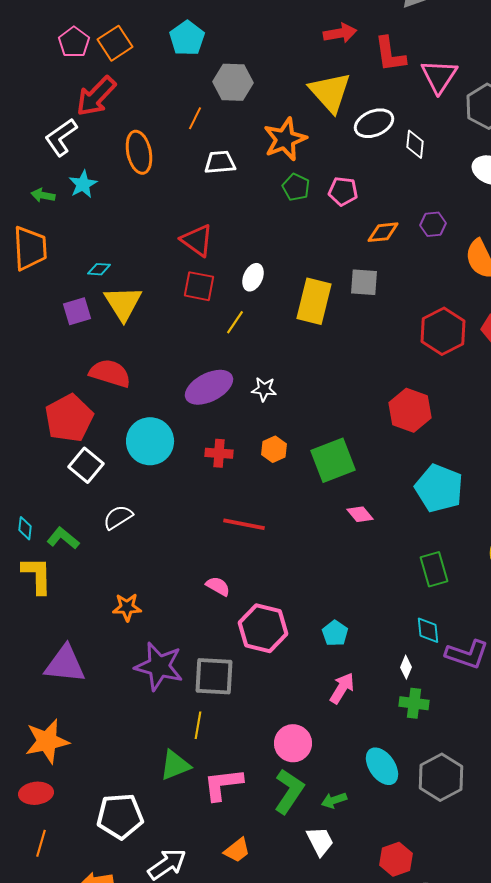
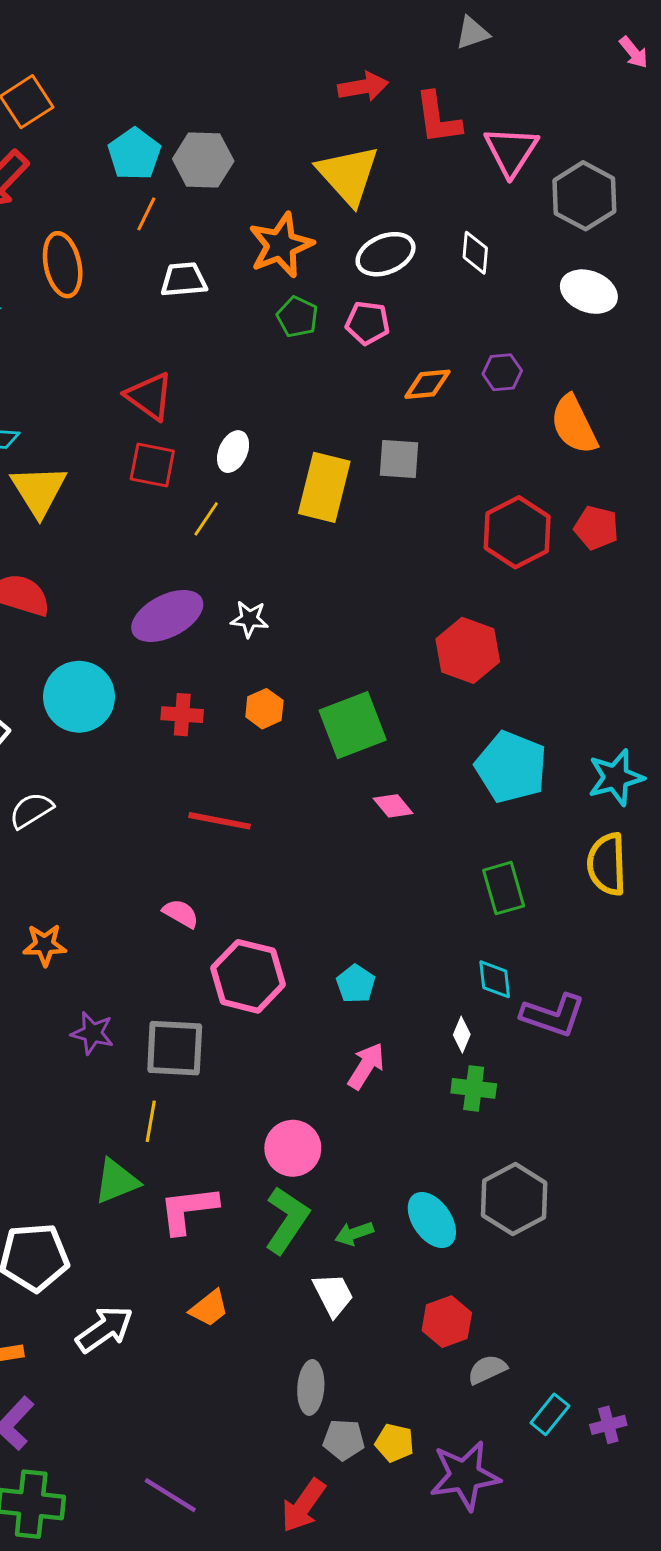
cyan pentagon: (187, 38) -> (134, 154), moved
white ellipse: (374, 123) -> (386, 254), moved
purple star: (159, 666) -> (92, 1033), size x0.6
cyan ellipse: (382, 766) -> (432, 1220), moved

